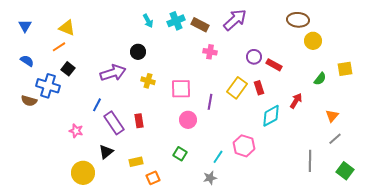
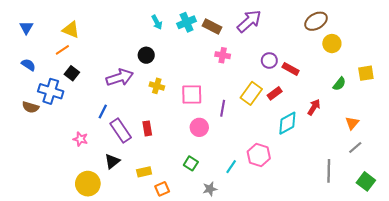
brown ellipse: (298, 20) -> (316, 21), turned -35
red rectangle: (259, 88) -> (275, 93), turned 72
gray star: (210, 178) -> (210, 189), moved

